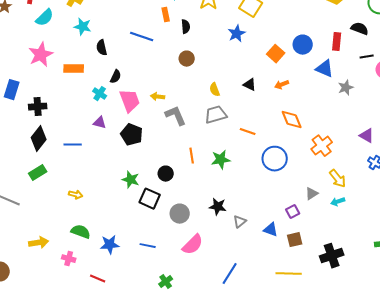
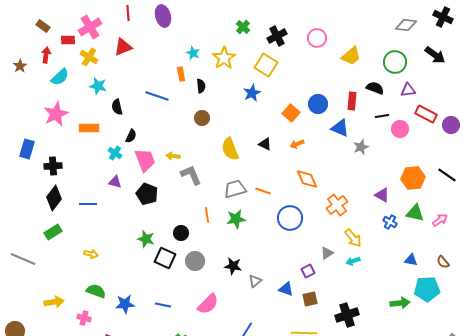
yellow semicircle: (215, 90) -> (230, 149), size x1.6
gray trapezoid: (216, 115) -> (235, 189), moved
gray circle: (180, 214) -> (195, 261), moved

